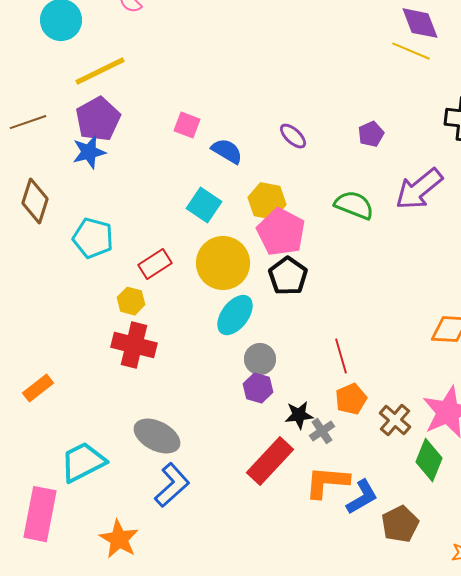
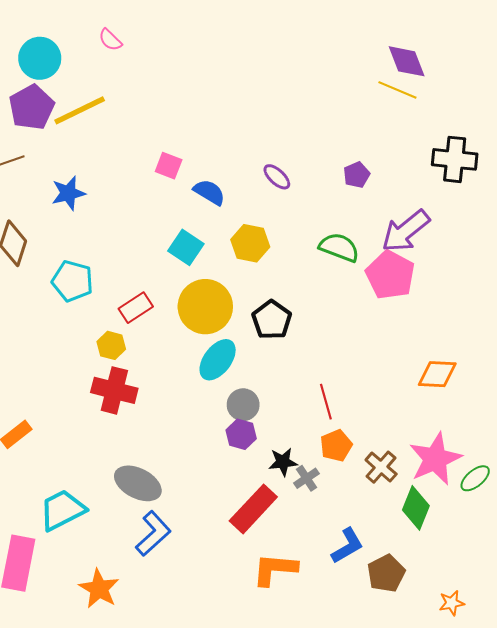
purple pentagon: (98, 119) -> (32, 107), moved
pink pentagon: (281, 232) -> (390, 275), moved
orange L-shape: (327, 482) -> (275, 569), moved

